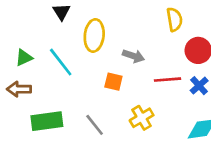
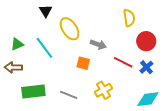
yellow ellipse: (94, 35) -> (70, 29), turned -40
red line: (168, 80) -> (123, 62), turned 30
gray line: (95, 125) -> (69, 95), turned -30

